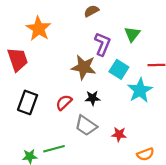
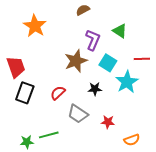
green triangle: (132, 34) -> (120, 31), turned -35
red trapezoid: (18, 59) -> (16, 67), moved
brown star: (84, 67) -> (76, 61), turned -30
black star: (93, 98) -> (95, 89), moved

